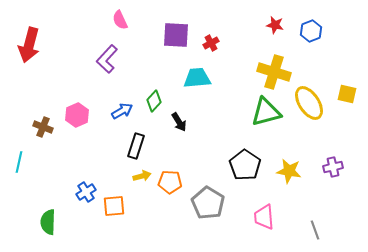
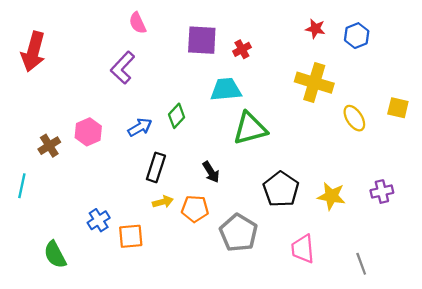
yellow ellipse: (309, 103) -> (354, 118), size x0.7
green triangle: (266, 112) -> (250, 128), moved
black arrow: (179, 122) -> (211, 172), moved
brown cross: (43, 127) -> (49, 146), turned 36
green semicircle: (48, 222) -> (55, 255), turned -30

